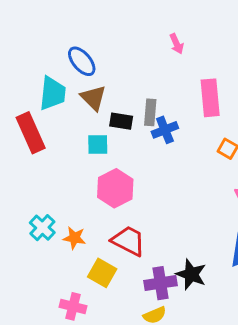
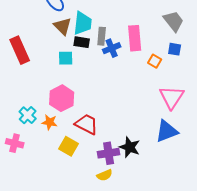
cyan trapezoid: (53, 93) -> (83, 23), moved
pink rectangle: (210, 98) -> (135, 38), moved
pink hexagon: (115, 188) -> (62, 98), moved
pink cross: (73, 306) -> (15, 143), moved

